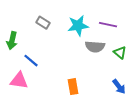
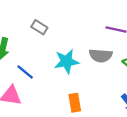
cyan star: (78, 26) -> (66, 61), moved

